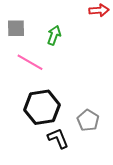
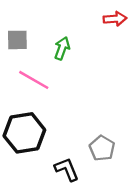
black hexagon: (42, 107) -> (24, 133), moved

